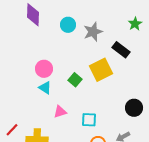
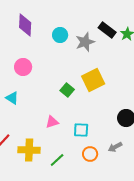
black rectangle: (121, 50) -> (107, 30), moved
pink circle: (44, 69) -> (23, 67), moved
cyan triangle: (45, 88) -> (12, 98), moved

